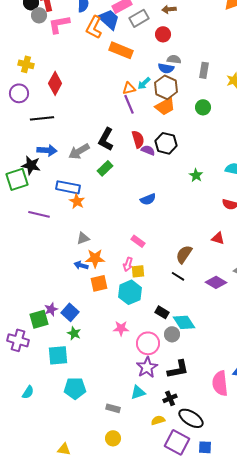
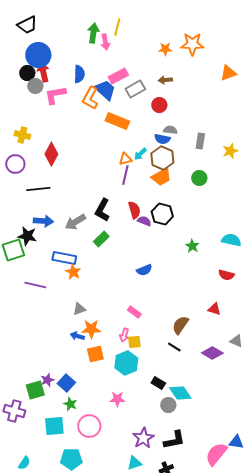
purple line: (129, 104) -> (125, 175), turned 36
pink circle: (148, 343) -> (89, 426), moved
pink semicircle: (220, 383) -> (216, 454), turned 45

